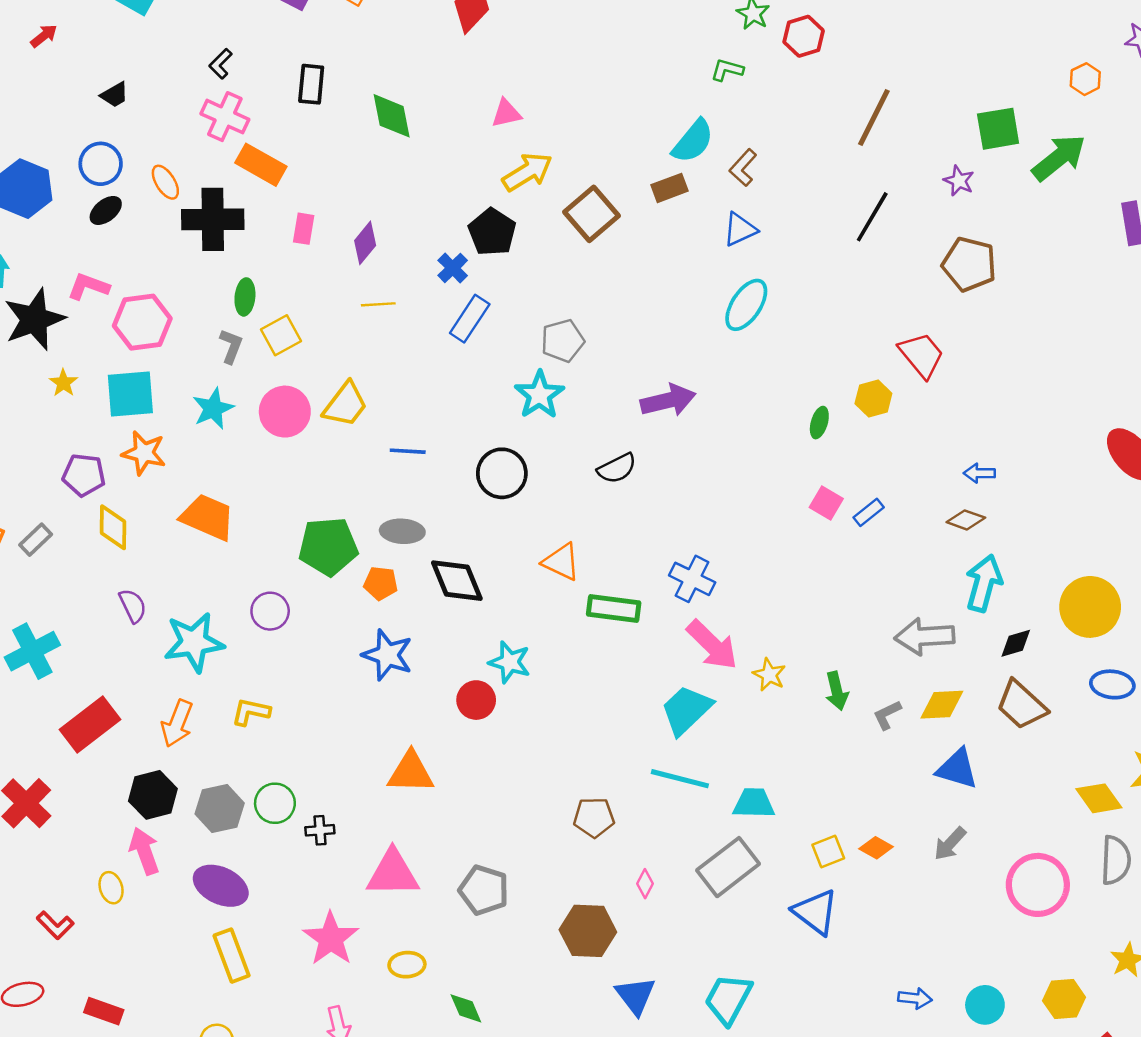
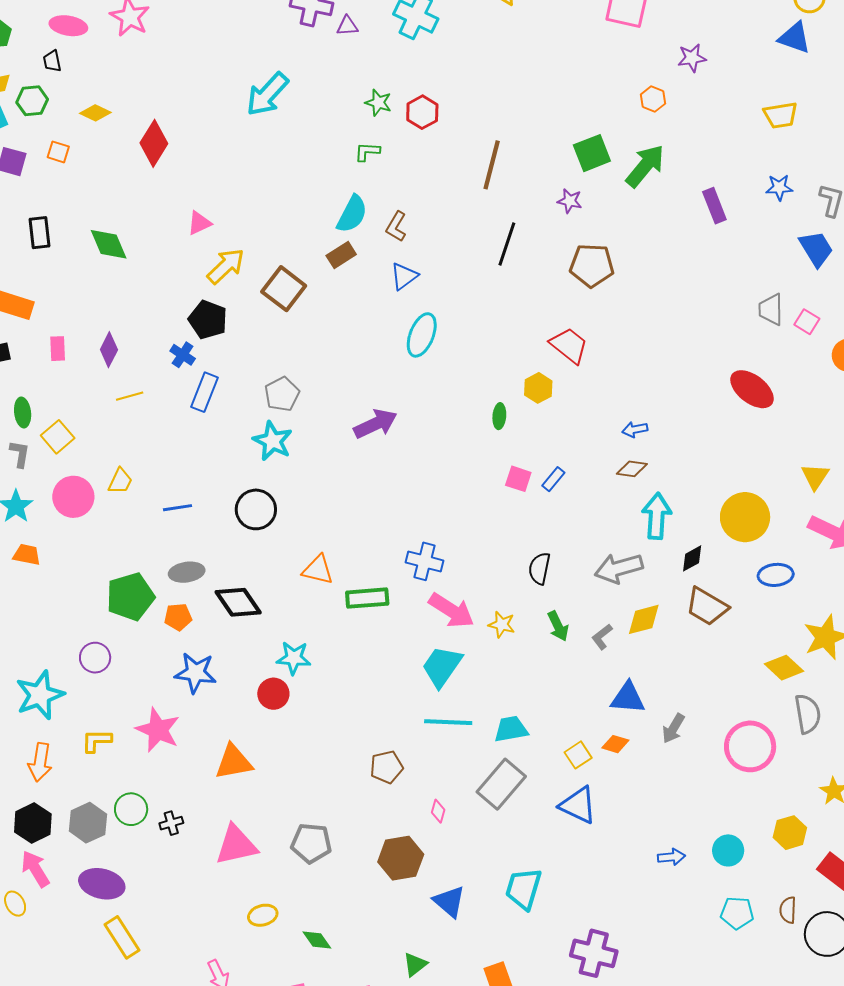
yellow trapezoid: (345, 405) -> (120, 481), size x0.7
black semicircle: (617, 468) -> (539, 568), moved, turned 140
orange trapezoid: (208, 517) -> (27, 555), moved, size x0.6
blue triangle: (957, 769) -> (628, 698), moved
pink star: (331, 939) -> (158, 730), moved

